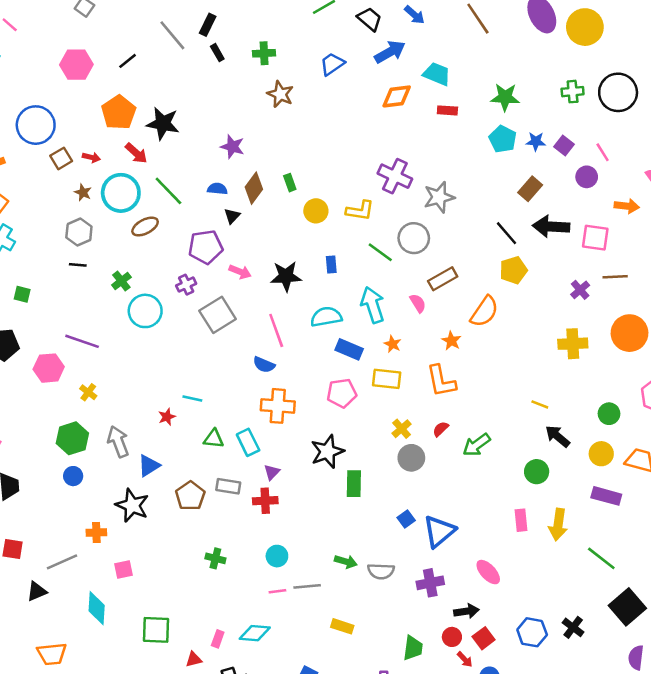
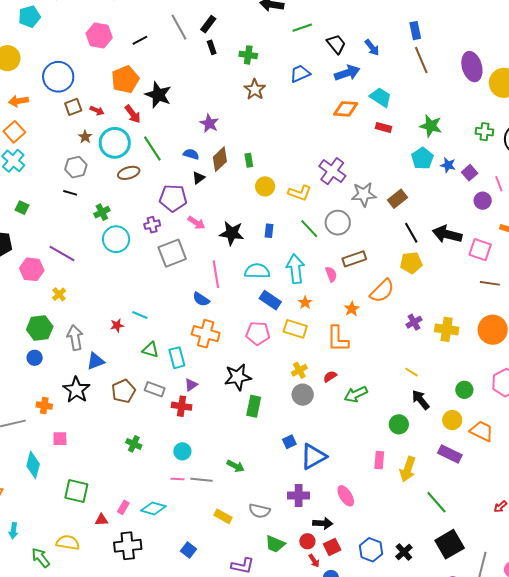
brown rectangle: (530, 189) -> (398, 199), moved
purple cross: (580, 290) -> (414, 322), moved
gray semicircle: (381, 571) -> (259, 511), moved
green trapezoid: (413, 648) -> (275, 544), turned 95

